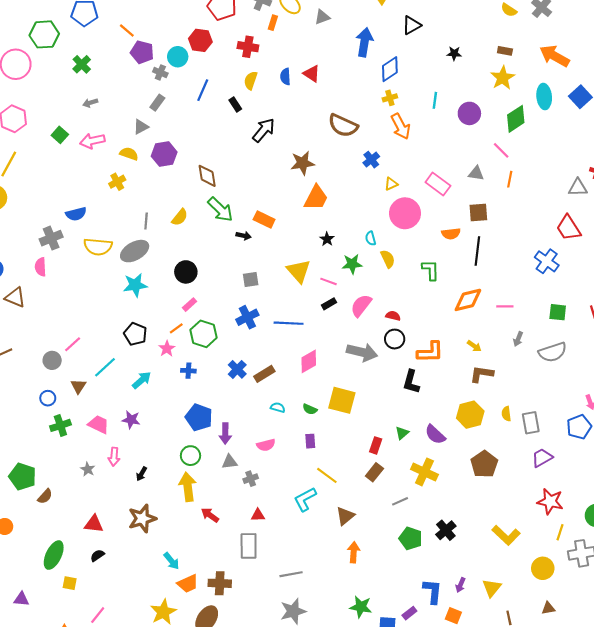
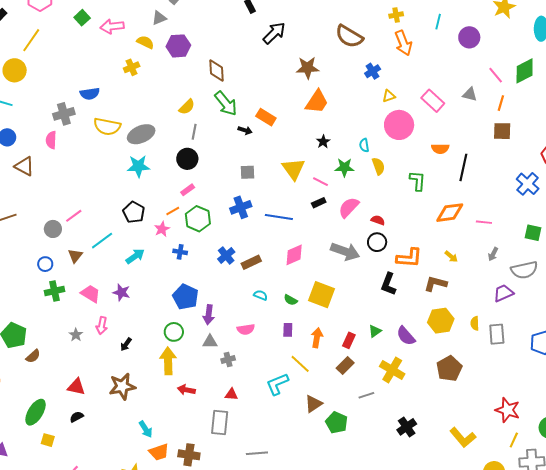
green diamond: (516, 119) -> (525, 71), moved
brown square: (478, 212) -> (502, 131), moved
gray line: (146, 221) -> (194, 132), moved
brown L-shape: (482, 374) -> (435, 284), moved
purple trapezoid: (542, 458) -> (504, 293), moved
red arrow: (210, 515) -> (186, 390), turned -30
green pentagon: (411, 538) -> (337, 423), moved
orange arrow: (354, 552) -> (317, 338), moved

